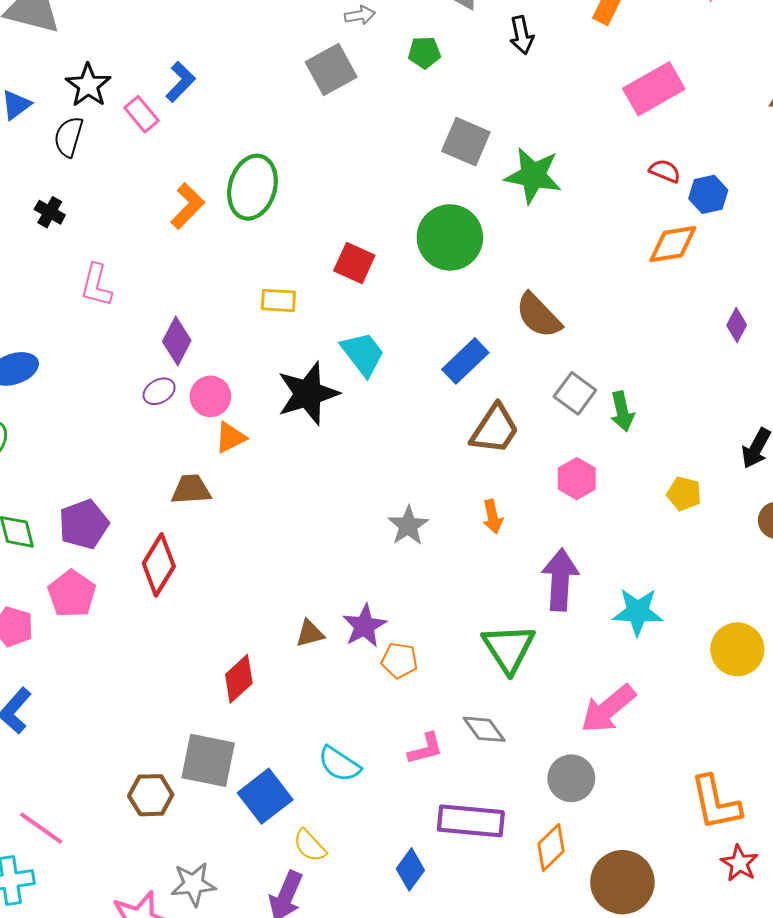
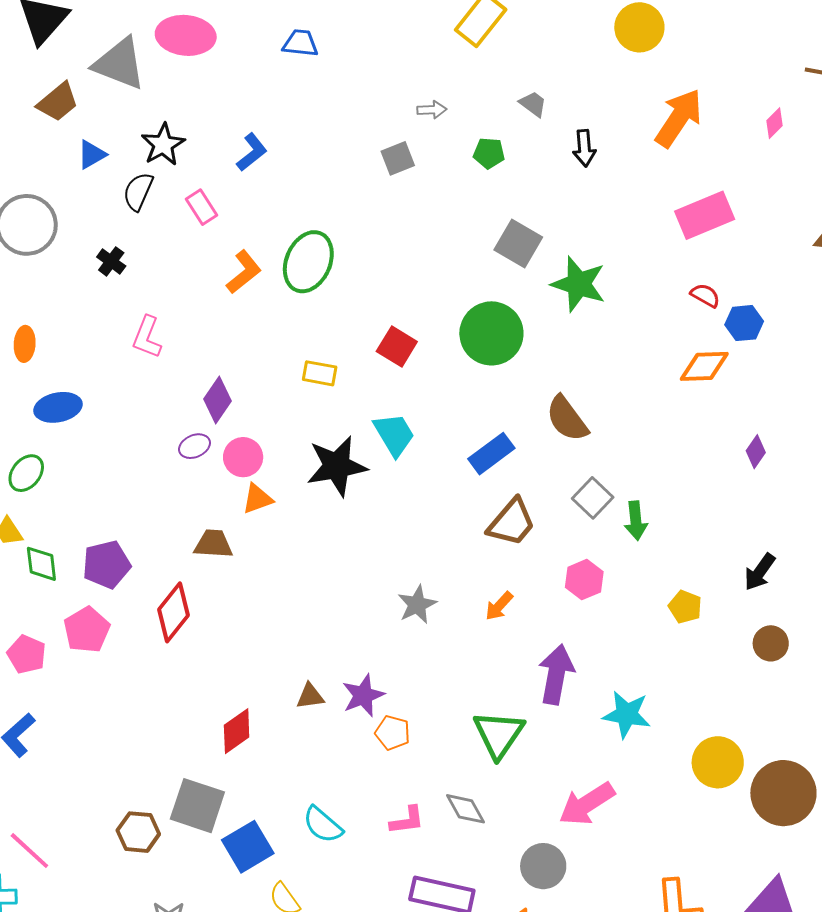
gray square: (331, 69) -> (398, 158), size x0.7
pink rectangle: (141, 114) -> (202, 207), moved
orange arrow: (493, 517) -> (499, 606), turned 48

